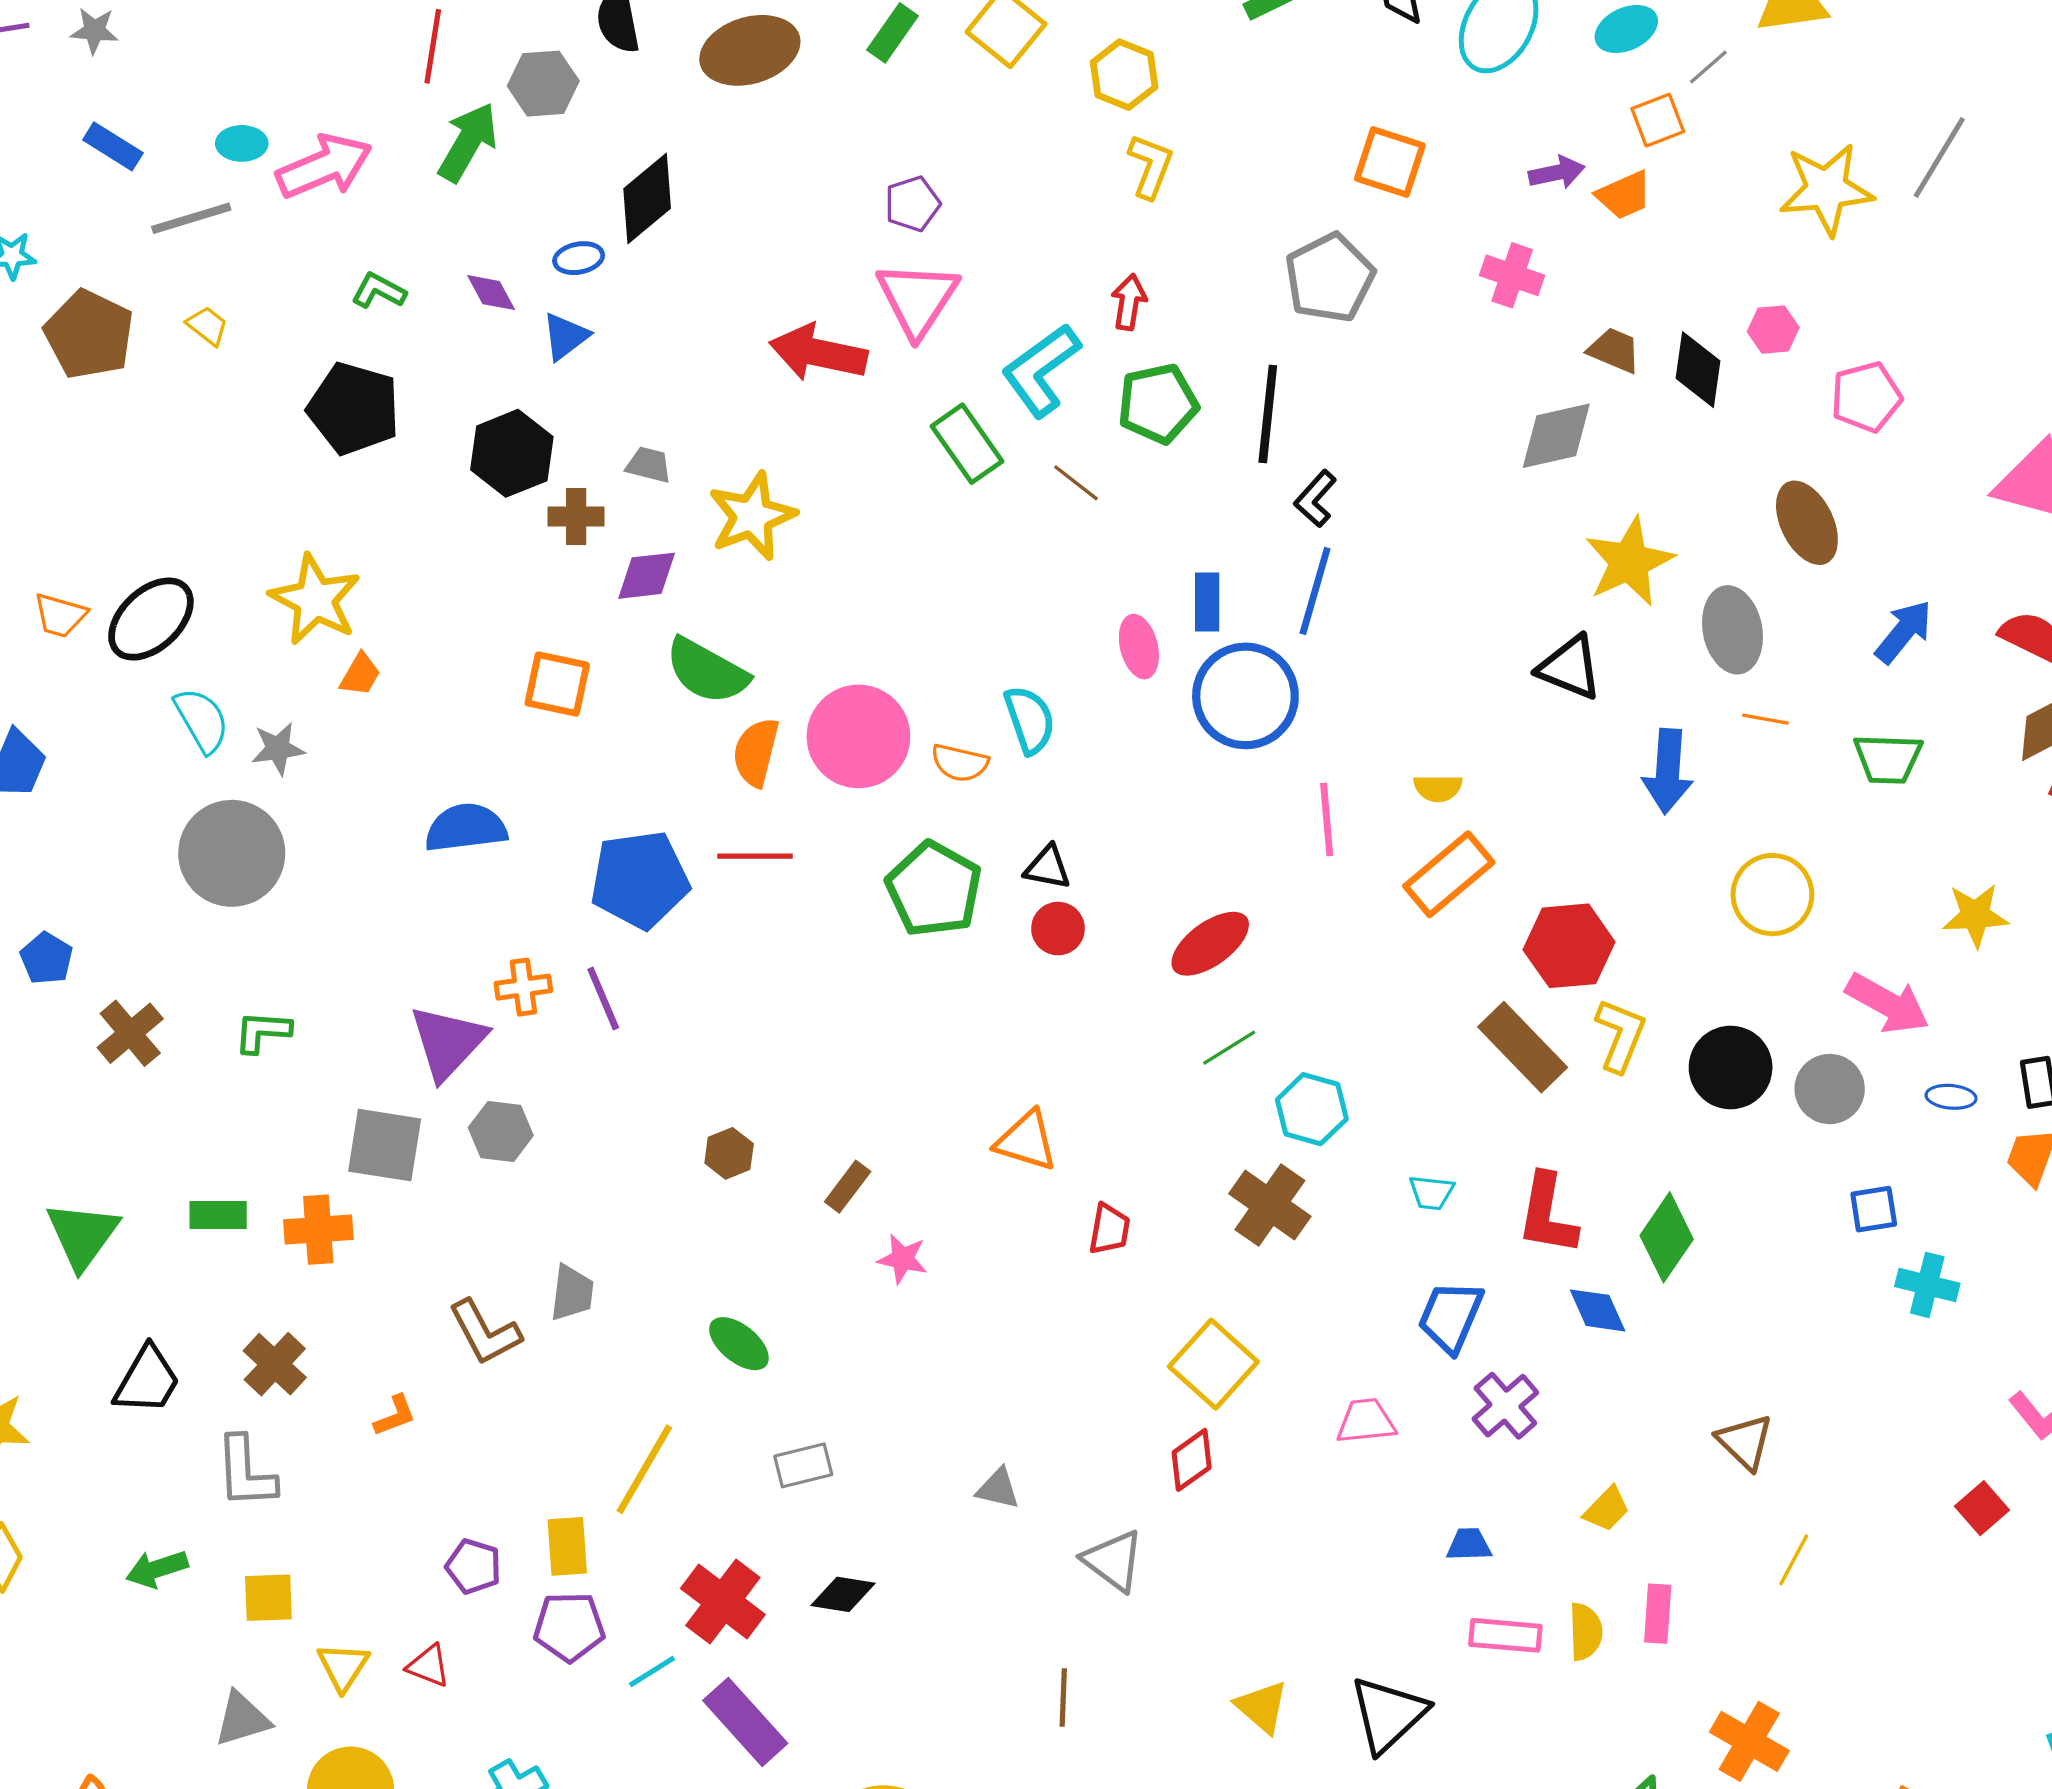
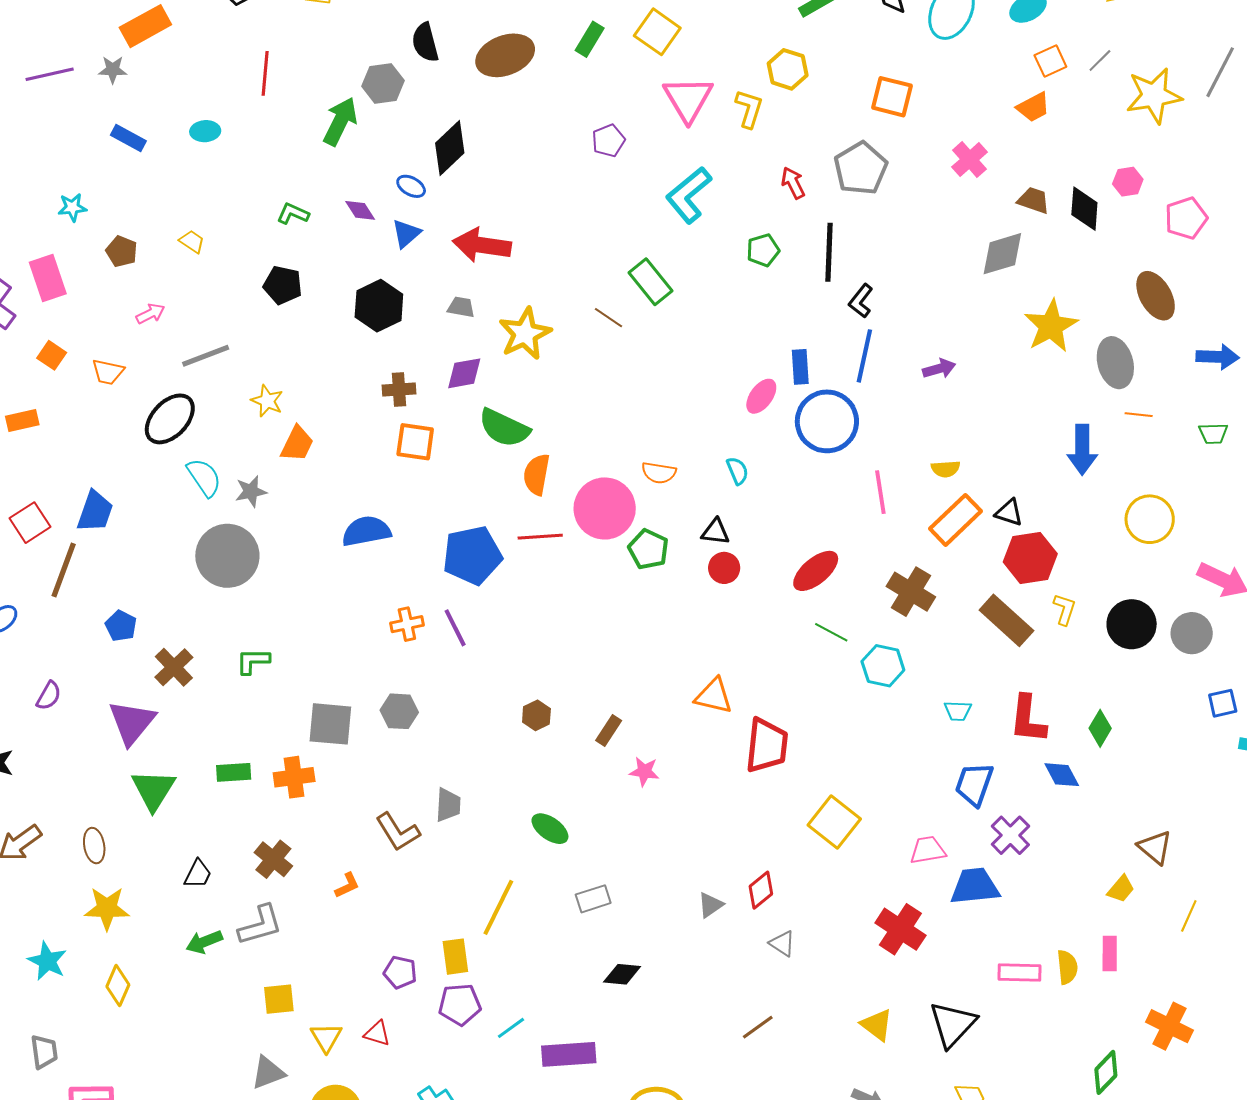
red line: (433, 46) -> (265, 73), moved
gray line: (1708, 67) -> (1100, 60), moved
yellow hexagon: (1124, 75) -> (788, 69), moved
pink arrow: (324, 166) -> (150, 314), moved, size x0.5
purple arrow: (1557, 173) -> (939, 369), moved
gray line: (191, 218) -> (206, 356), moved
blue ellipse: (579, 258) -> (411, 186), turned 44
pink cross: (1512, 275) -> (970, 160), turned 33
pink triangle: (917, 299) -> (688, 99), moved
red arrow: (1129, 302) -> (793, 183), moved, turned -32
brown pentagon: (89, 334) -> (122, 251), size x0.6
red arrow: (818, 353) -> (482, 245), moved
cyan L-shape: (1041, 370) -> (689, 195), moved
green pentagon: (1158, 404) -> (763, 250), size x0.7
black pentagon: (354, 409) -> (283, 285), size x0.7
brown line: (1076, 483) -> (608, 318), moved
brown cross: (576, 516) -> (399, 390), moved
yellow star: (315, 600) -> (267, 401), size x0.6
orange trapezoid: (60, 615) -> (108, 372), moved
blue arrow: (1904, 632) -> (1218, 357), turned 57
pink ellipse: (1139, 647) -> (761, 396), turned 54
black triangle: (1570, 668) -> (1009, 513), moved, size x0.7
orange trapezoid: (360, 674) -> (297, 444), size x1.4
cyan semicircle: (1030, 720) -> (737, 471), moved, size x0.7
pink circle: (858, 736) -> (605, 508), moved
green trapezoid: (1888, 759) -> (1213, 433), size x0.7
green pentagon: (934, 889) -> (648, 549), size x0.7
yellow L-shape: (1620, 1035) -> (1064, 609), size x0.7
purple triangle: (448, 1042) -> (132, 722), moved
green line: (1229, 1048) -> (831, 632), turned 64
brown cross: (1270, 1205) -> (911, 592), moved
red trapezoid: (1109, 1229) -> (767, 745), size x1.8
green diamond: (1667, 1237) -> (1100, 728), size x0.7
black trapezoid: (147, 1380) -> (198, 874), size x0.7
red diamond: (1192, 1460) -> (761, 890), moved
gray L-shape: (246, 1472) -> (260, 925), turned -99
gray triangle: (998, 1489) -> (711, 905), turned -44
yellow trapezoid: (1607, 1509) -> (1121, 889), moved
blue trapezoid: (1469, 1545) -> (975, 886), moved, size x1.8
gray triangle: (1113, 1561) -> (782, 943), size x0.7
green arrow: (157, 1569) -> (204, 942), moved
red cross: (723, 1602) -> (900, 929), moved
brown line: (1063, 1697) -> (758, 1027), turned 56
purple rectangle: (745, 1722) -> (569, 1054), turned -48

